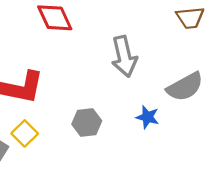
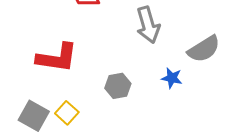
yellow square: (25, 133) -> (67, 113), moved

